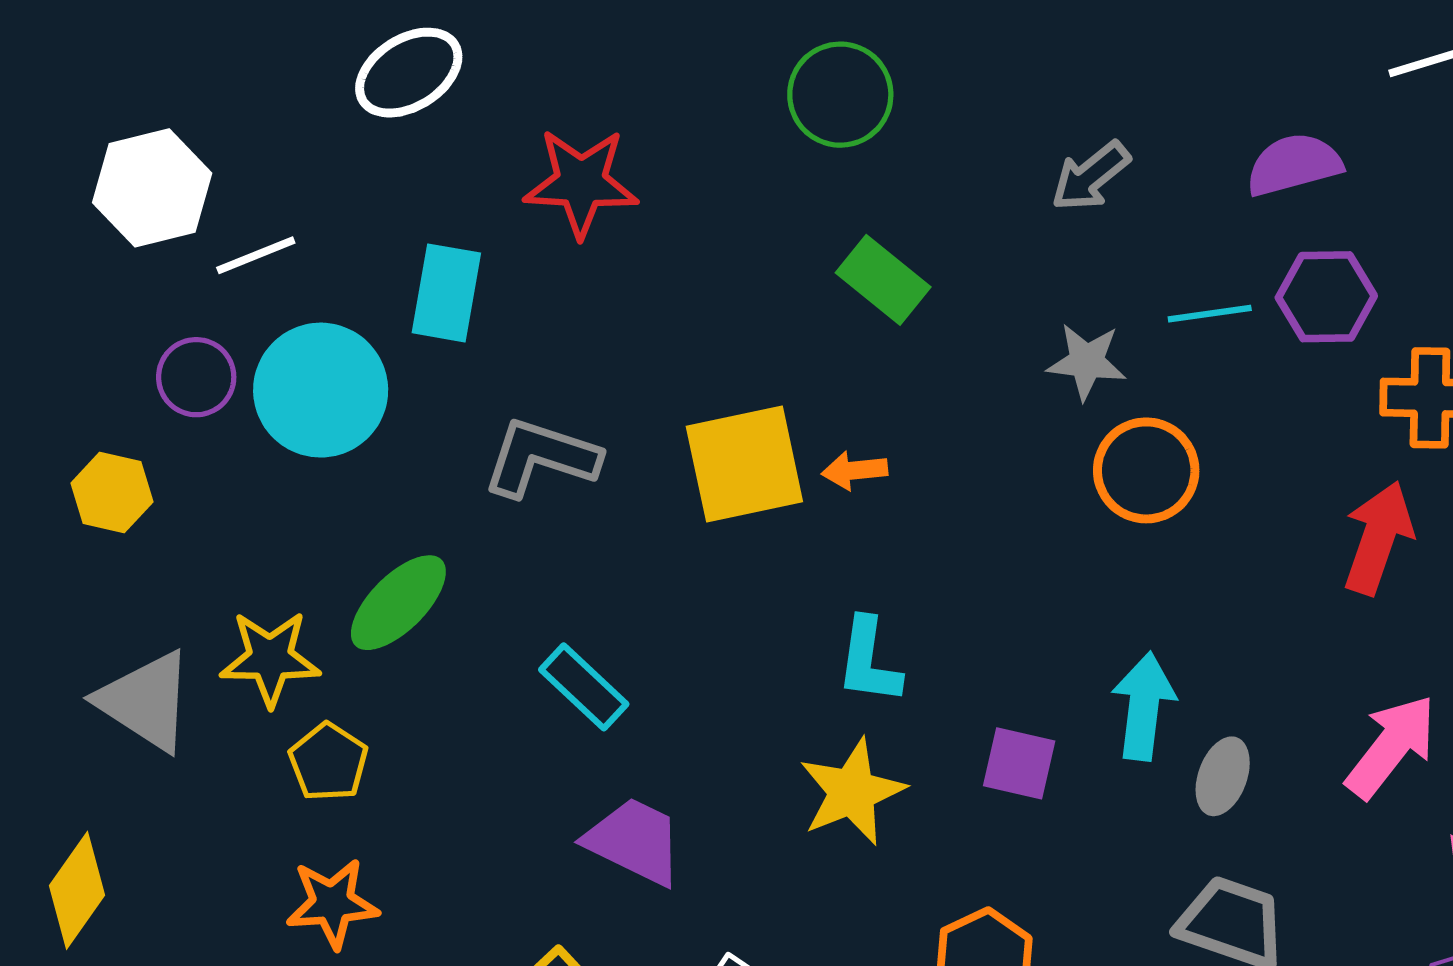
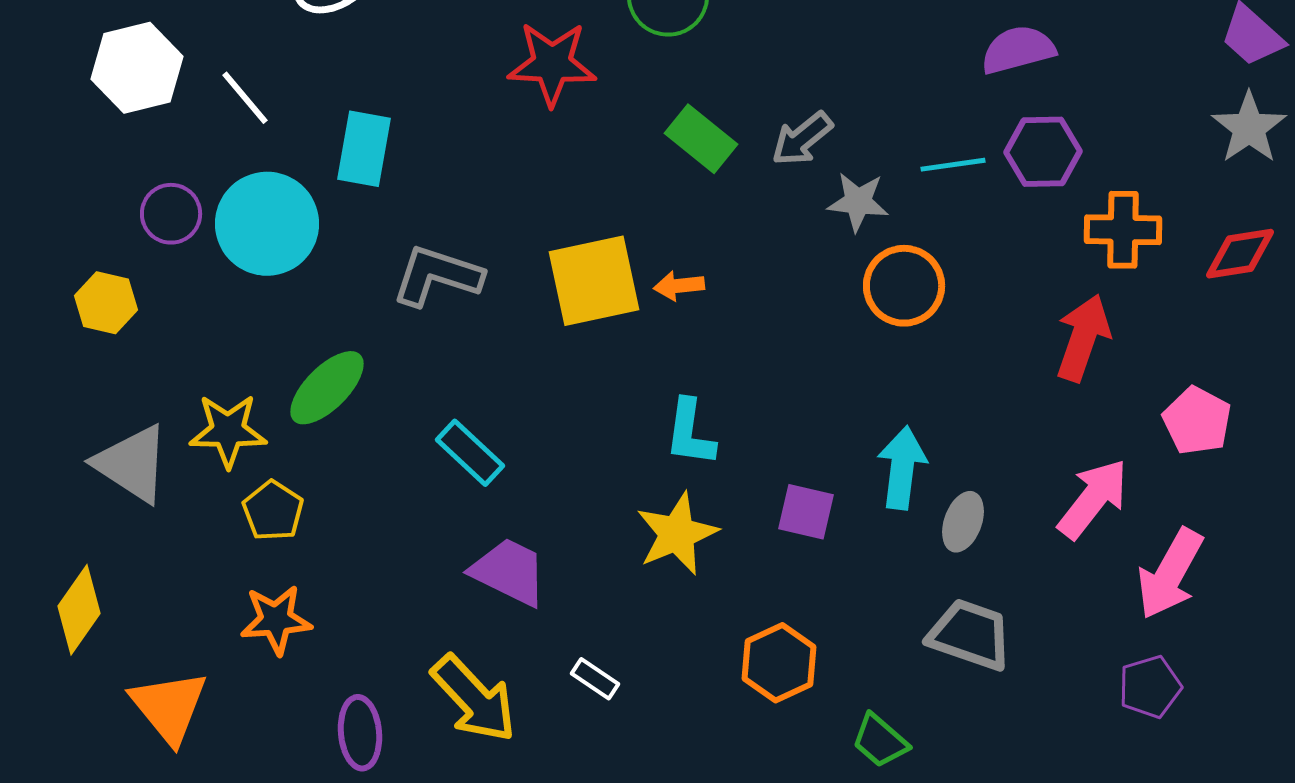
gray arrow: (1090, 176) -> (802, 139), moved
red star: (581, 183) -> (552, 64), moved
white line: (256, 255) -> (245, 98), moved, turned 72

